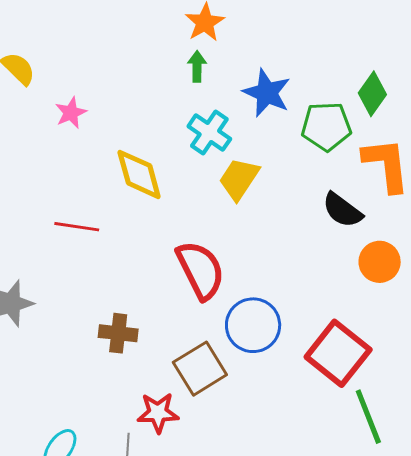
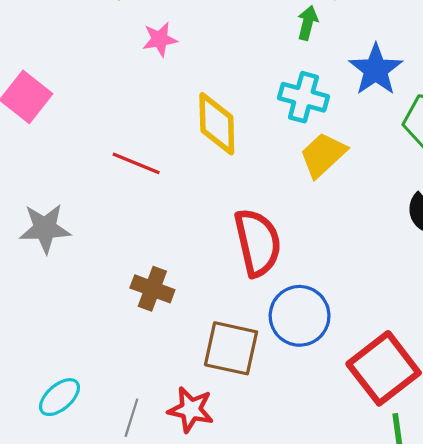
cyan cross: (209, 133) -> (303, 97), turned -33
brown square: (200, 369) -> (231, 348), turned 30
red star: (158, 413) -> (191, 410), moved

